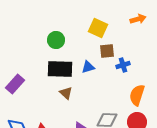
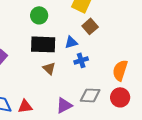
brown square: (107, 51) -> (90, 26), turned -35
blue cross: (123, 65) -> (81, 60), moved

